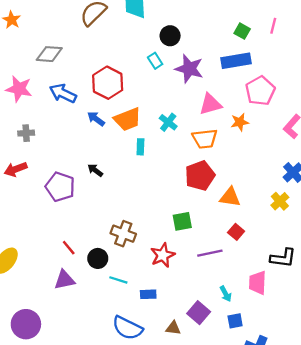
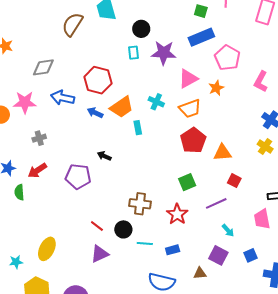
cyan rectangle: (155, 61) -> (133, 53), turned 40
cyan arrow: (226, 294) -> (228, 230), moved

